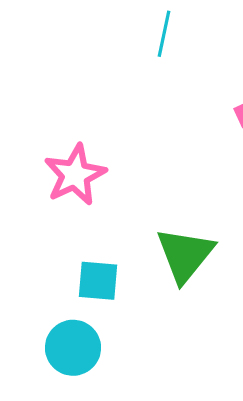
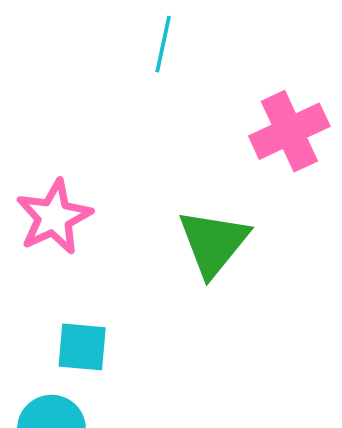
green triangle: (185, 255) -> (213, 243), moved

